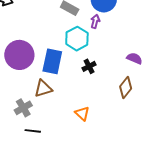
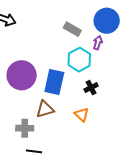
gray cross: (23, 108) -> (25, 128), turned 30
orange triangle: (82, 113) -> (82, 115), moved

